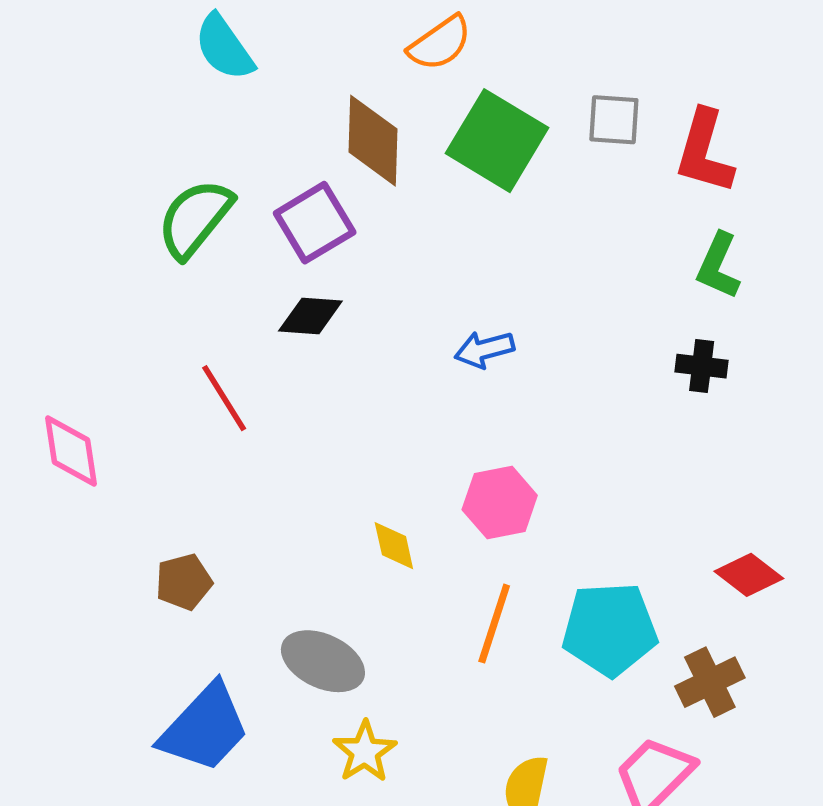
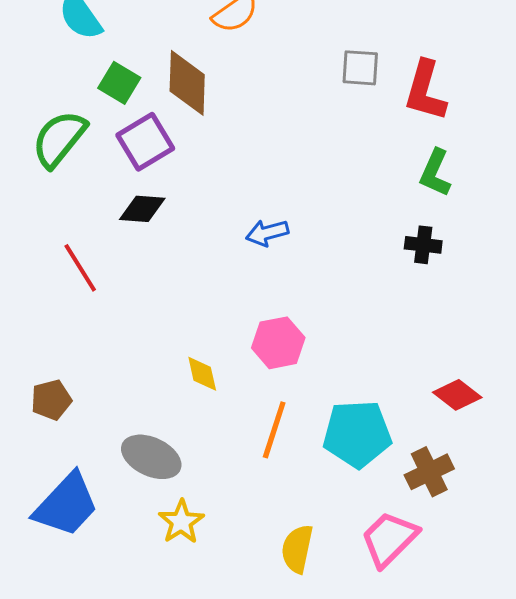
green square: (497, 141) -> (119, 83), moved, size x0.6

